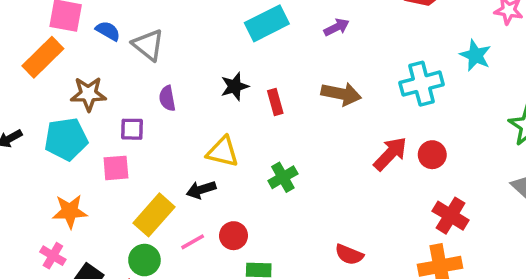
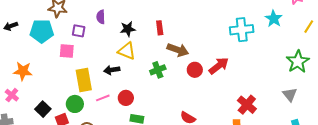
black star: (235, 86) -> (128, 29), moved
brown arrow: (341, 94) -> (178, 50), moved
red circle: (432, 155) -> (195, 70), moved
orange star: (70, 211) -> (23, 71), moved
yellow rectangle: (154, 215) -> (84, 80), turned -60
pink cross: (53, 256) -> (12, 95), moved

